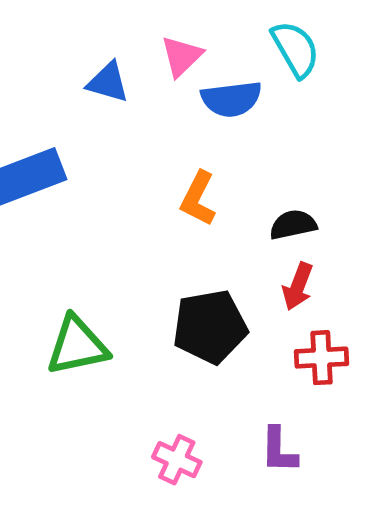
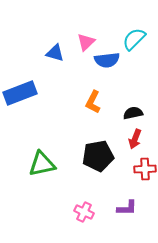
cyan semicircle: (295, 49) -> (134, 39), turned -105
purple L-shape: (279, 450) -> (127, 208), turned -90

